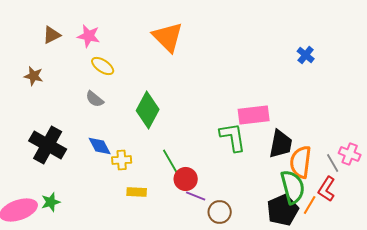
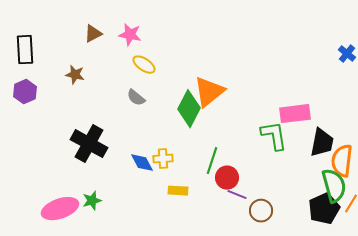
orange triangle: (168, 37) -> (209, 92), moved, turned 36
blue diamond: (100, 146) -> (142, 163), moved
green line: (171, 162) -> (212, 161), turned 48

